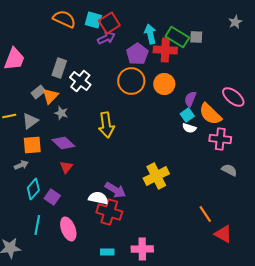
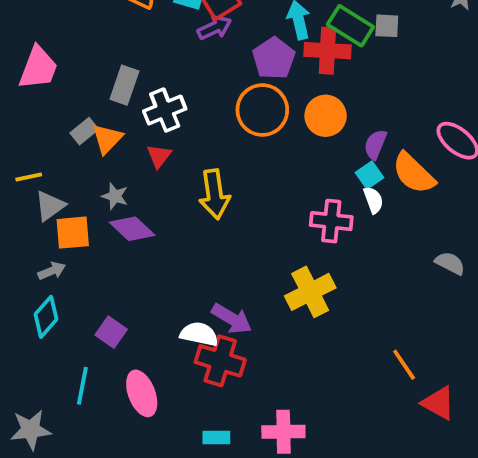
white cross: (80, 81) -> (165, 110), turned 30
gray star: (61, 113) -> (115, 196), moved
gray triangle: (30, 121) -> (50, 206), moved
white semicircle: (189, 128) -> (373, 200), turned -128
pink cross: (220, 139) -> (331, 221), moved
red triangle: (66, 167) -> (159, 156), moved
gray semicircle: (229, 170) -> (450, 263), moved
cyan diamond: (33, 189) -> (46, 317), moved

